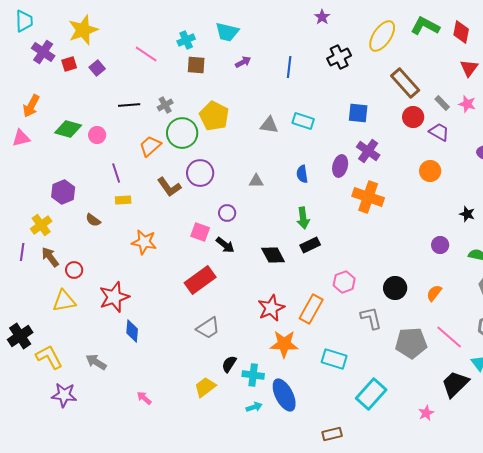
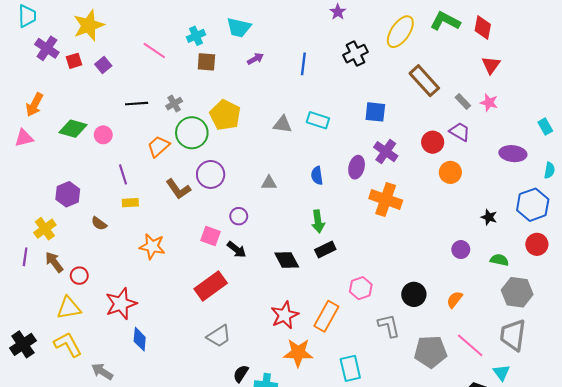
red circle: (413, 117) -> (433, 142), moved
yellow L-shape: (49, 357) -> (68, 344), moved
cyan rectangle: (334, 359) -> (350, 368), turned 60

